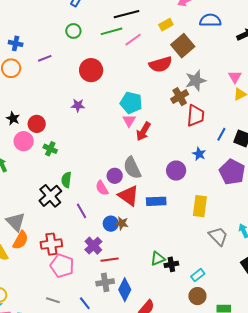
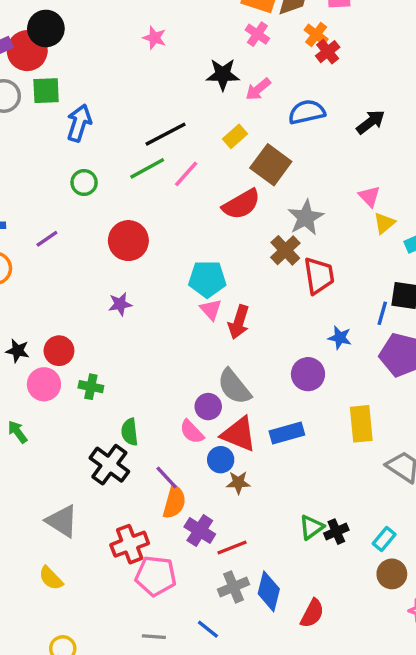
blue line: (221, 134) -> (382, 313), moved
blue circle: (111, 224) -> (221, 460), moved
orange semicircle: (21, 240) -> (174, 502), moved

